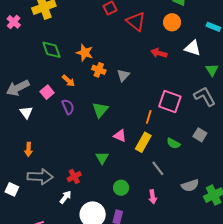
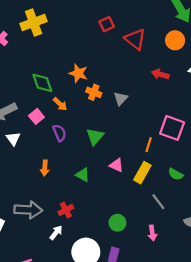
green diamond: (51, 50) -> (42, 83), moved
orange arrow: (28, 149) -> (45, 168), moved
green triangle: (102, 158) -> (83, 175), moved, turned -32

